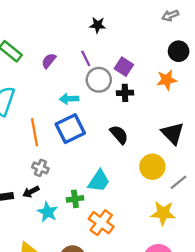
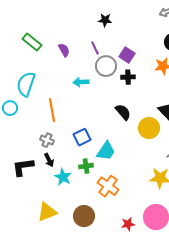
purple semicircle: (49, 61) -> (64, 50), turned 112
blue square: (70, 129) -> (82, 137), moved, size x0.7
yellow circle: (152, 167) -> (149, 128), moved
gray cross: (40, 168) -> (47, 140), moved
black arrow: (31, 192) -> (49, 160), turned -88

